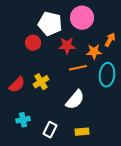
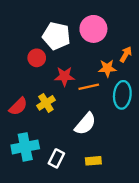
red star: (67, 46) -> (64, 76), moved
cyan cross: (23, 120) -> (25, 147), size x1.6

